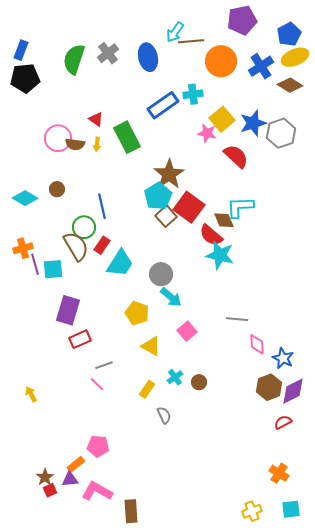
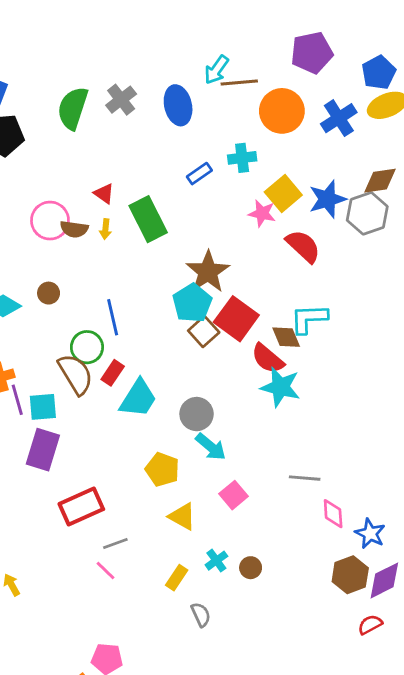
brown diamond: (290, 85) -> (380, 181), moved, turned -40
blue rectangle: (163, 105) -> (199, 174), size x0.6
purple rectangle: (68, 310) -> (43, 450), moved
red rectangle: (80, 339) -> (81, 506), size x1.4

